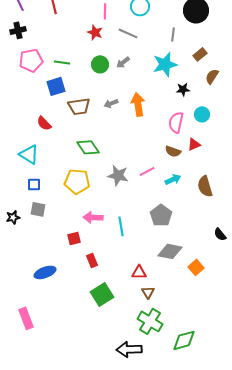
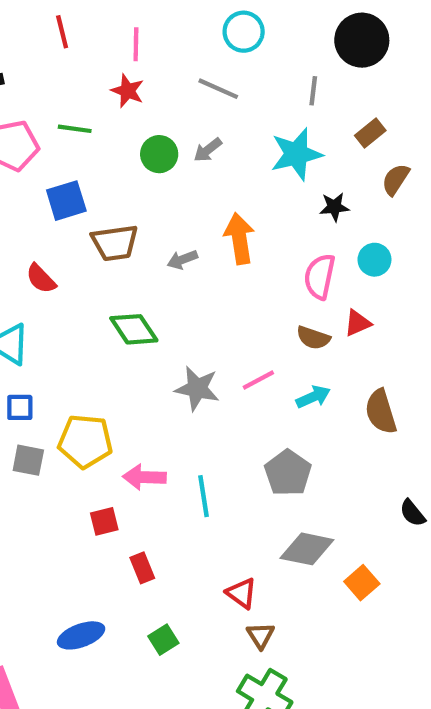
pink line: (105, 11) -> (136, 44), moved
red star: (95, 32) -> (127, 91), moved
green line: (62, 62) -> (75, 129), moved
gray arrow: (111, 103) -> (182, 260), moved
yellow pentagon: (77, 181) -> (85, 441), moved
blue ellipse: (45, 272) -> (81, 635), moved
red triangle: (139, 272) -> (241, 593), turned 35
green square: (102, 294) -> (163, 640), size x0.6

